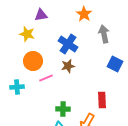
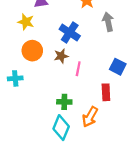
blue square: (115, 64) -> (118, 67), moved
brown star: (68, 66) -> (61, 56), moved
pink line: (46, 78) -> (78, 69), moved, turned -56

